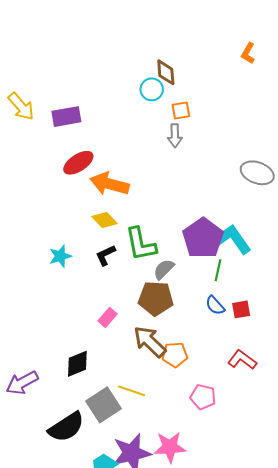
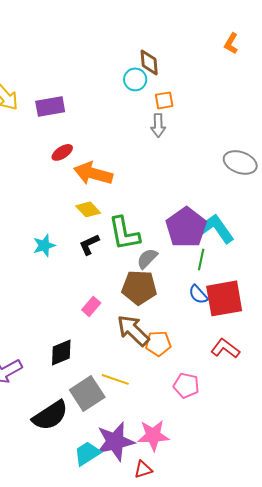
red ellipse: (78, 163) -> (62, 152), size x0.7
red square: (241, 309) -> (224, 298), size x2.0

